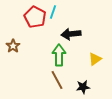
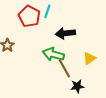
green arrow: (59, 55) -> (53, 54), turned -75
brown line: (57, 80) -> (64, 68), moved

